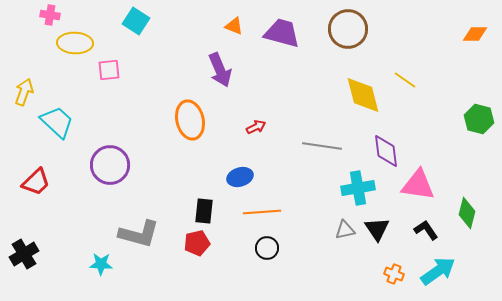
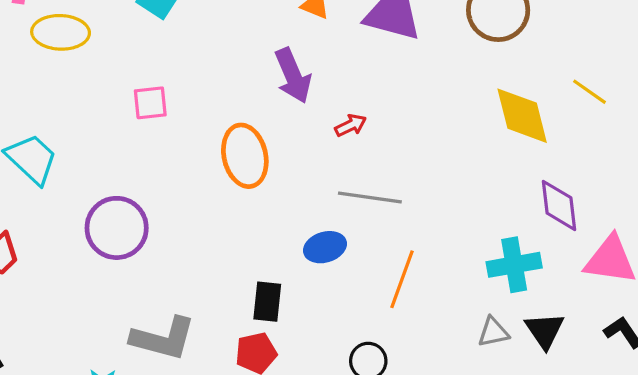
pink square: (109, 70) -> (150, 103), moved
red arrow: (256, 127) -> (351, 125), moved
gray line: (322, 146) -> (370, 197), moved
orange line: (262, 212) -> (402, 279), moved, turned -66

